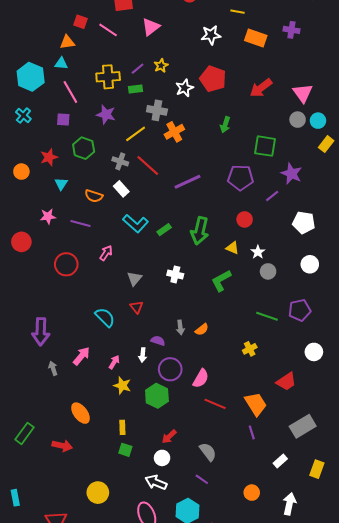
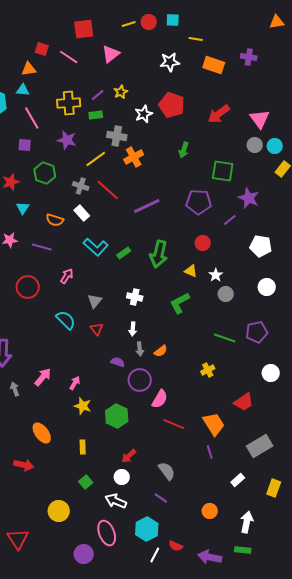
cyan semicircle: (105, 317) -> (66, 320), moved
white arrow: (143, 355) -> (133, 329), moved
purple circle: (170, 369) -> (140, 380), moved
green square: (125, 450) -> (86, 482), moved, turned 32

